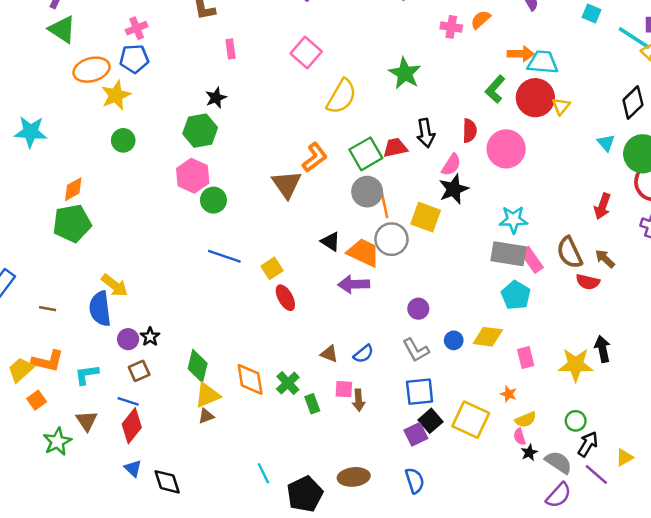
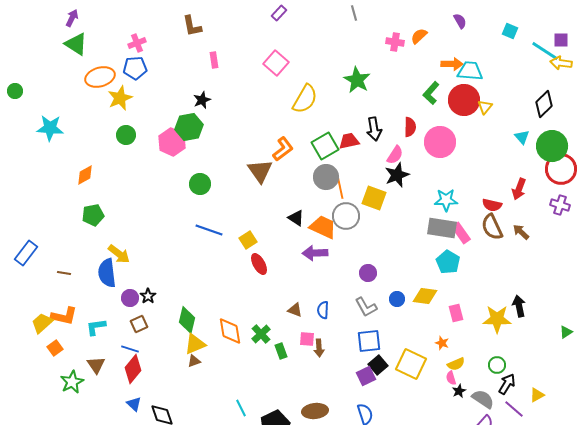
pink hexagon: (193, 176) -> (172, 142), moved
green pentagon: (72, 223) -> (93, 215), moved, size x0.7
red semicircle: (588, 282) -> (492, 205), moved
blue semicircle: (363, 354) -> (323, 310), turned 132

